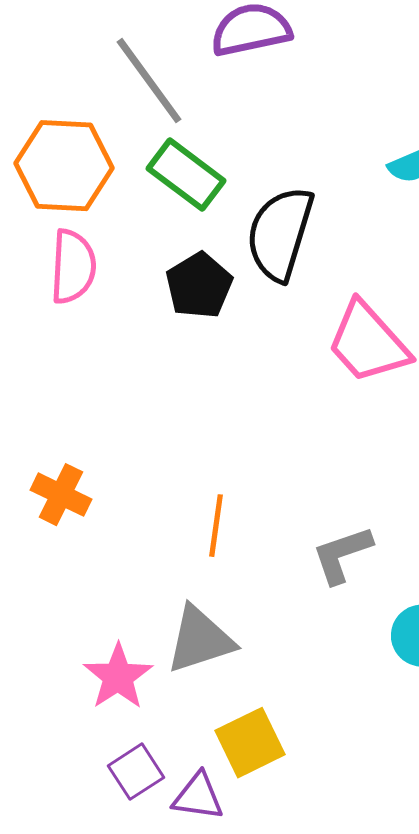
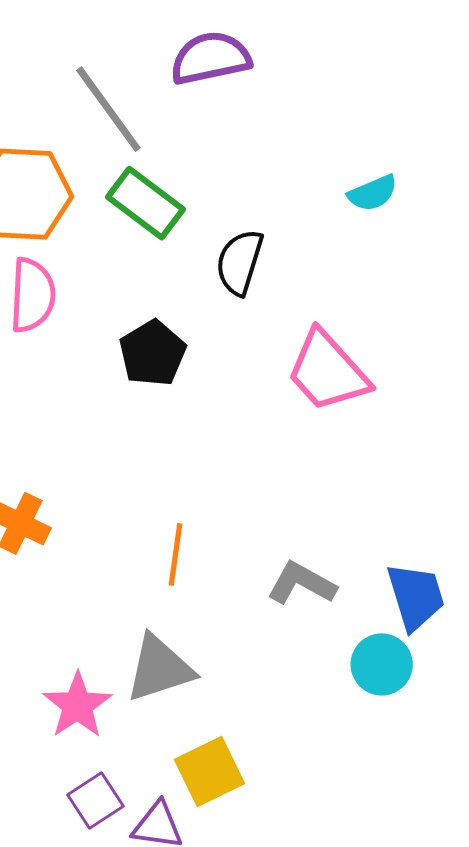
black semicircle: (280, 234) -> (240, 262), size x0.7
black pentagon: (199, 286) -> (152, 353), moved
gray L-shape: (342, 555) -> (302, 583), turned 48

